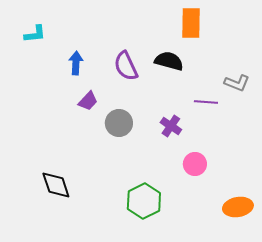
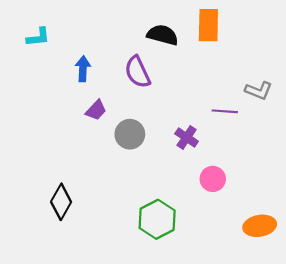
black semicircle: (169, 61) -> (163, 35), moved
black diamond: (56, 185) -> (61, 202), turned 48

